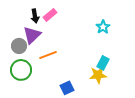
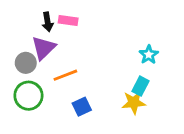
pink rectangle: (50, 15) -> (68, 20), turned 48
cyan star: (103, 27) -> (149, 55), moved
blue square: (67, 88) -> (82, 107), moved

